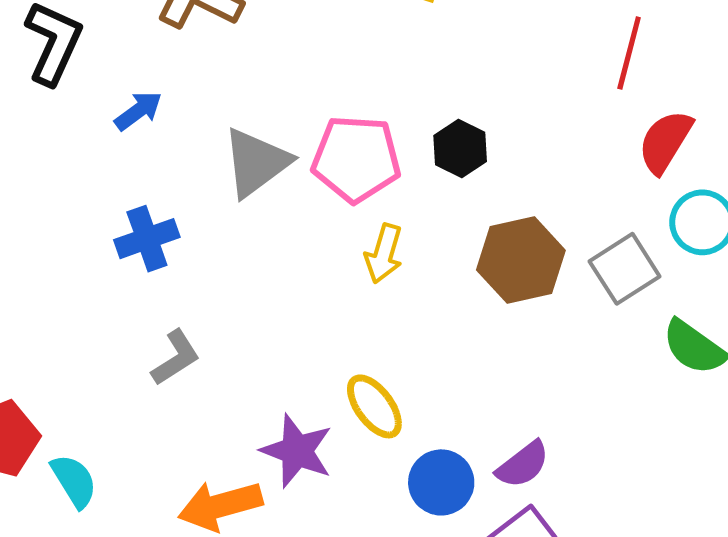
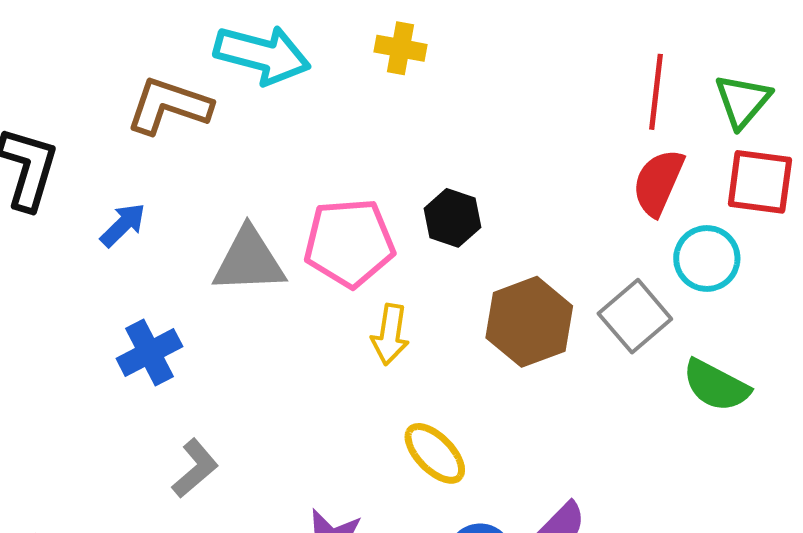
red line: (629, 53) -> (656, 92), moved
gray triangle: (256, 162) -> (249, 261), turned 42
yellow ellipse: (374, 406) -> (435, 453), moved

